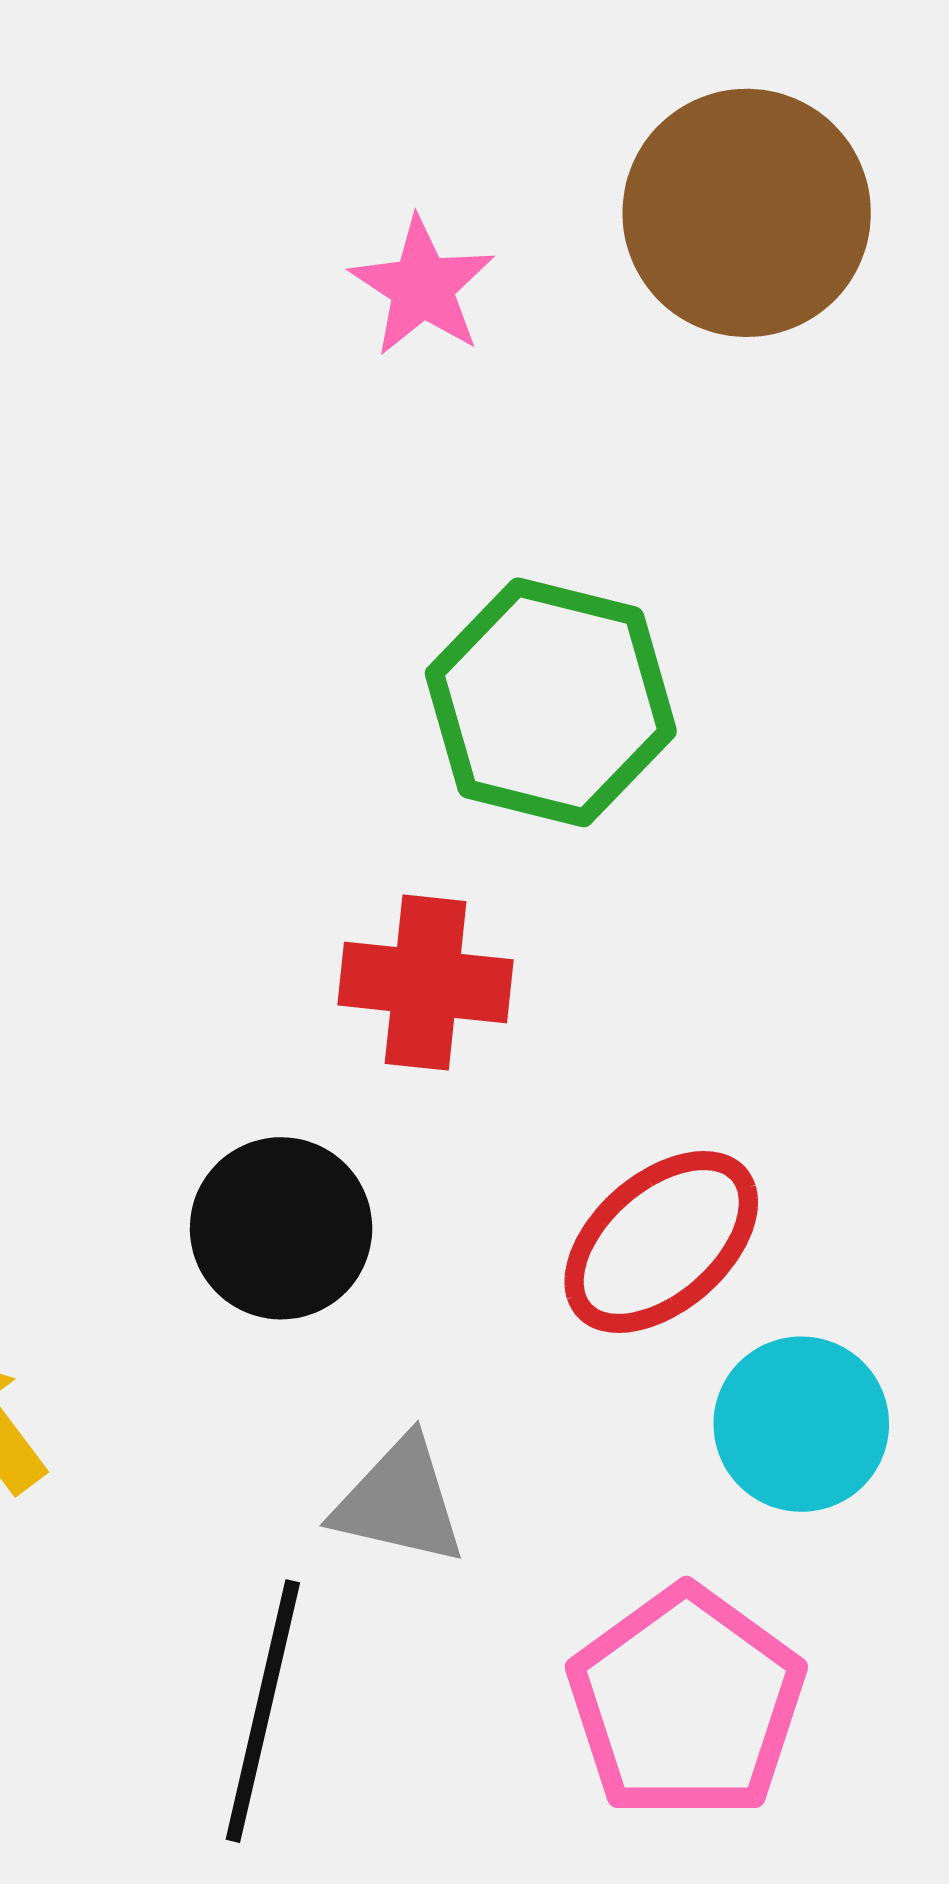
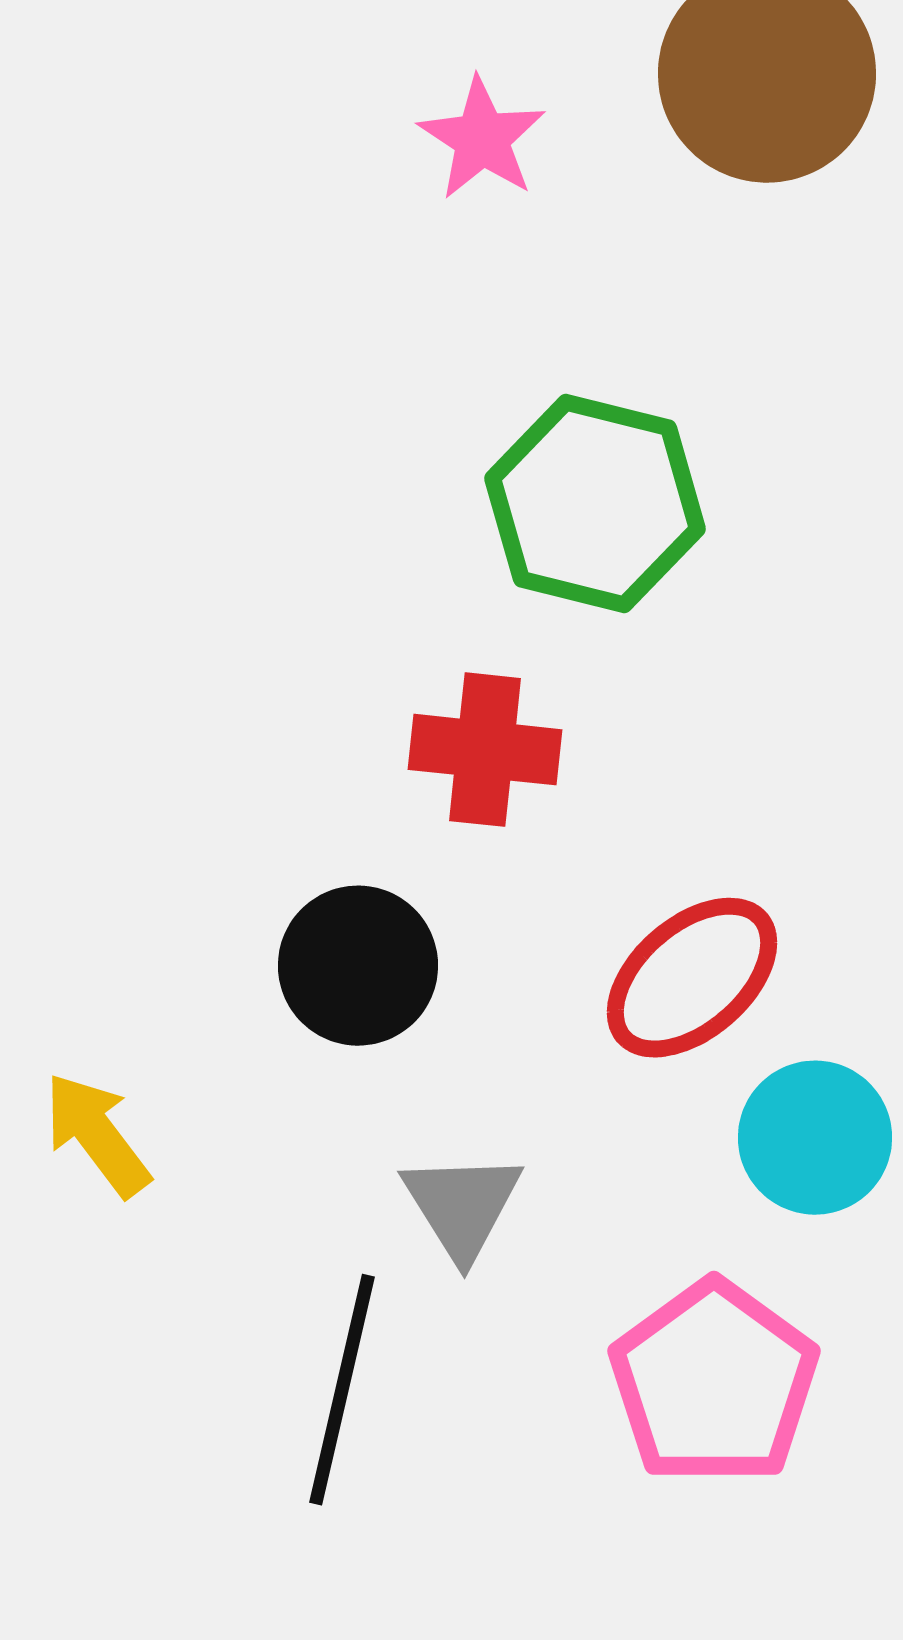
gray triangle: (399, 1502) -> (462, 1206), turned 45

